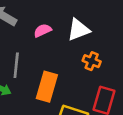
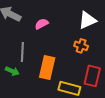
white triangle: (78, 30) -> (87, 20), moved

